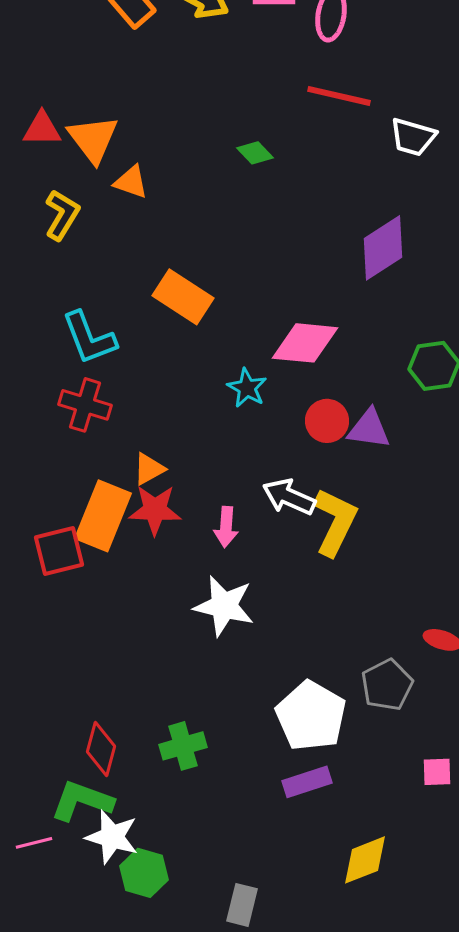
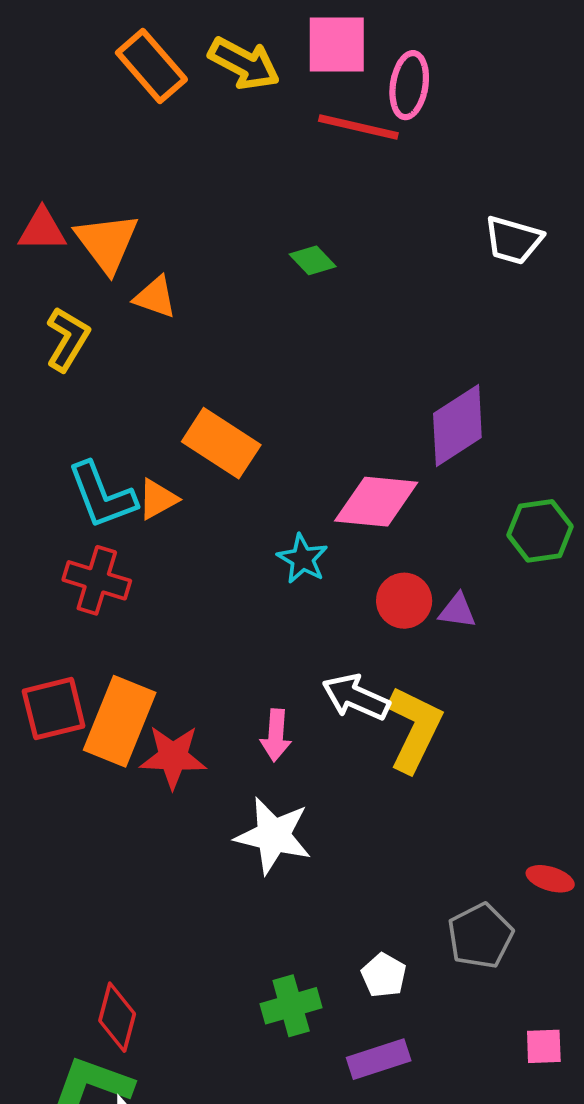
red line: (339, 96) -> (358, 127), moved
purple diamond: (383, 248) -> (457, 425), moved
purple triangle: (369, 429) -> (457, 611), size x0.7
orange triangle: (149, 469) -> (158, 499), moved
red star: (155, 510) -> (173, 757), moved
red square: (59, 551) -> (54, 709), moved
white pentagon: (311, 716) -> (384, 975), size x0.5
green cross: (183, 746) -> (291, 1006), moved

